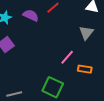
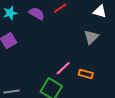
pink line: (67, 57) -> (63, 68), moved

